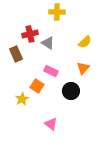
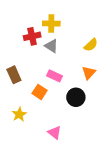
yellow cross: (57, 12) -> (51, 24), moved
brown rectangle: (16, 54) -> (14, 75), moved
yellow star: (22, 99) -> (19, 114), moved

